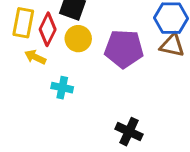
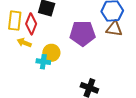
yellow circle: (78, 39) -> (51, 53), moved

